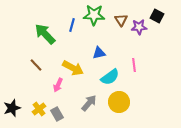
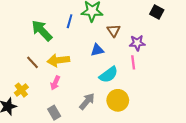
brown triangle: (121, 20) -> (114, 31), moved
purple star: (139, 27) -> (137, 43), moved
yellow arrow: (73, 68) -> (58, 60), moved, turned 145
yellow cross: (39, 109) -> (21, 90), moved

